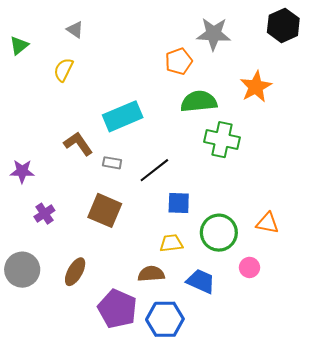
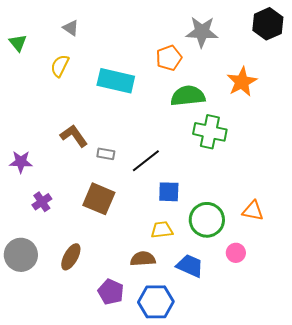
green triangle: (19, 45) -> (18, 43), turned -30
cyan rectangle: (123, 116) -> (116, 81), moved, turned 36
purple pentagon: (117, 309) -> (111, 292), size x0.7

